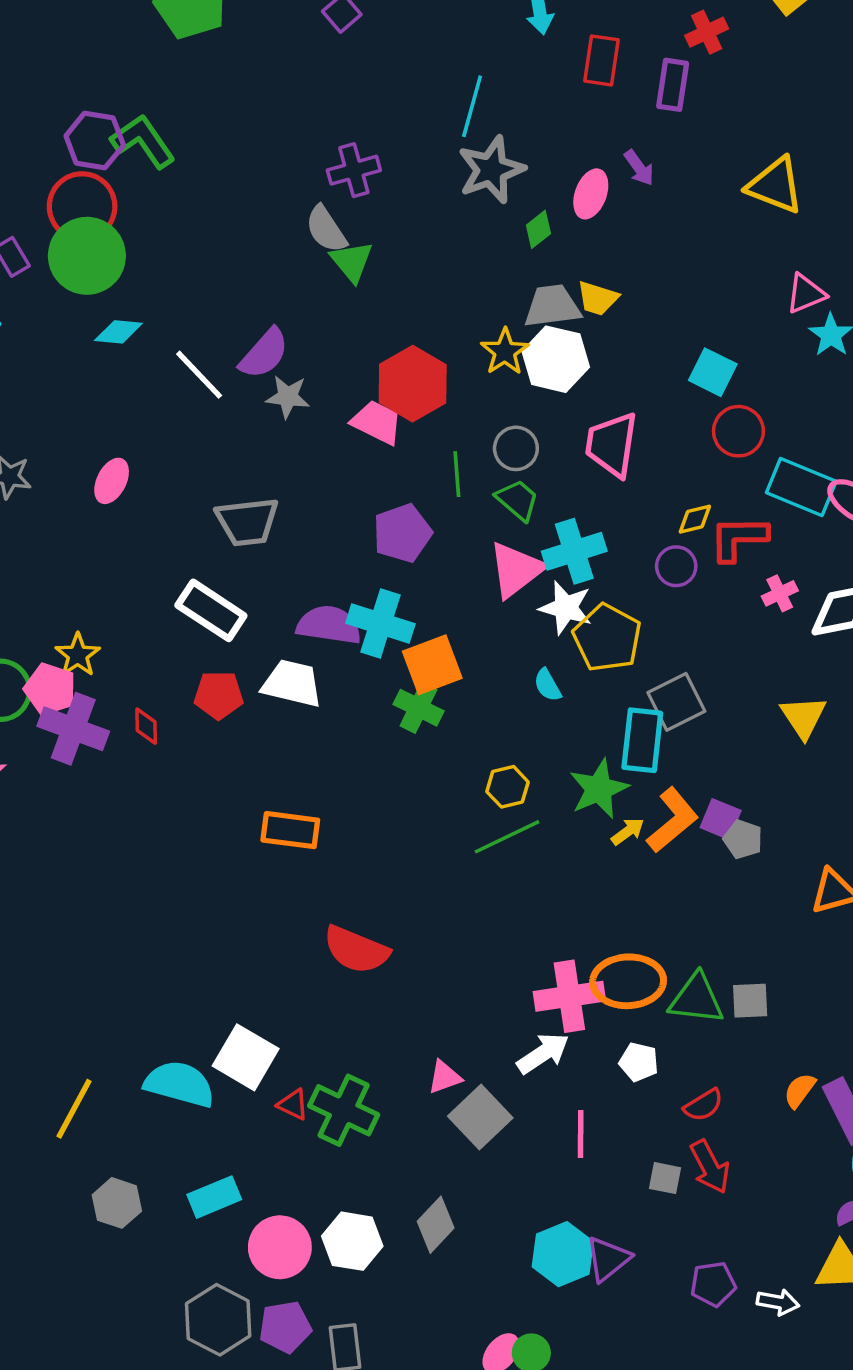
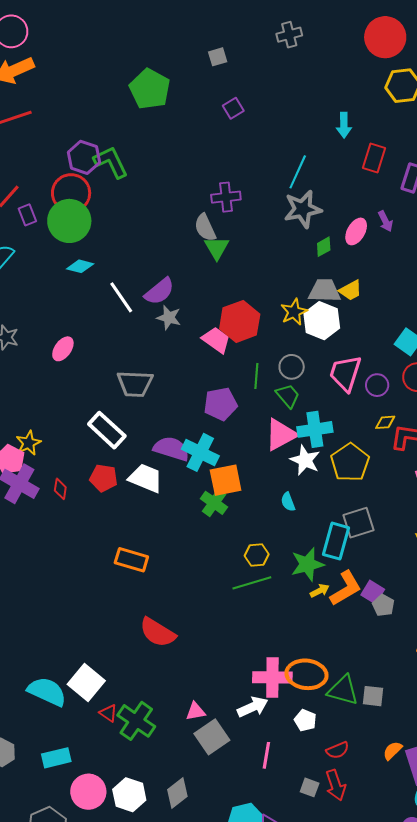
yellow trapezoid: (598, 298) -> (351, 290), turned -55
purple circle: (676, 566) -> (377, 385), moved
yellow pentagon: (607, 638) -> (350, 462), moved

